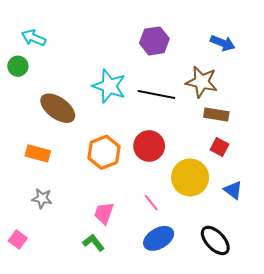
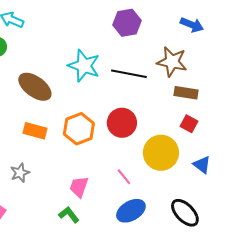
orange rectangle: (38, 153) -> (35, 131), moved
gray star: (42, 198) -> (20, 173), turned -30

